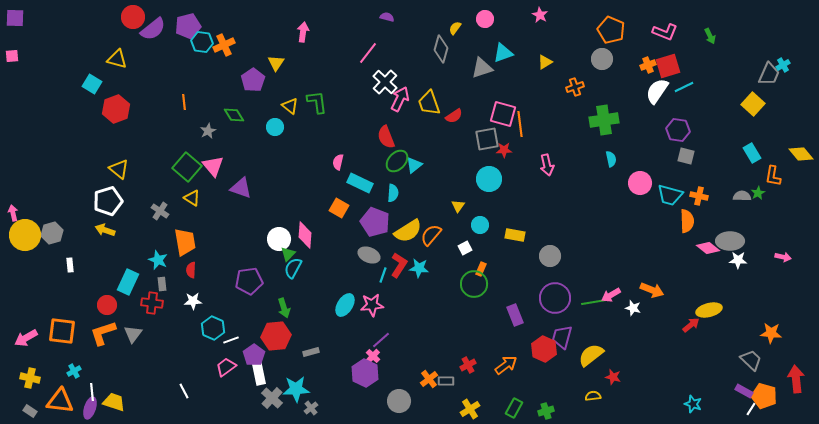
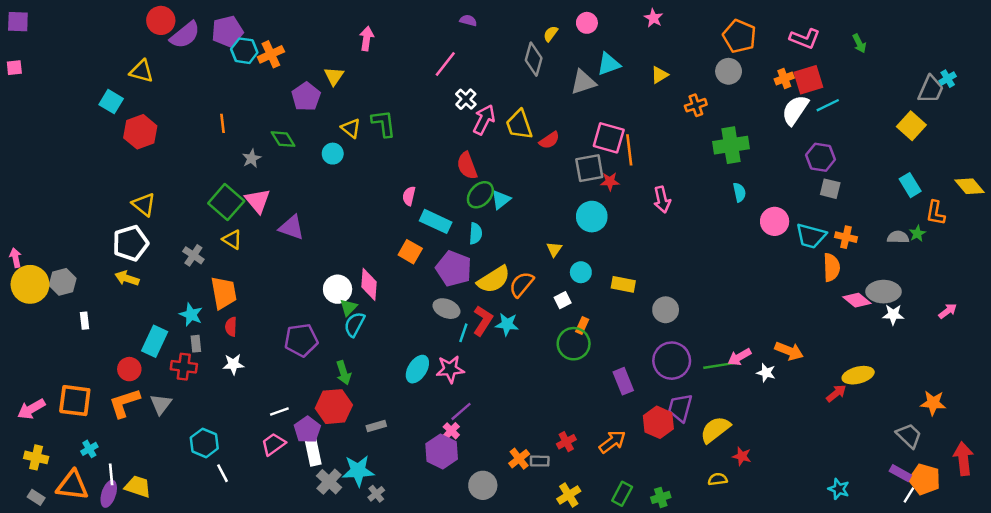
white cross: (385, 82) -> (466, 99), size x0.7
pink arrow: (783, 257) -> (948, 311), turned -49
cyan hexagon: (213, 328) -> (204, 443), moved

